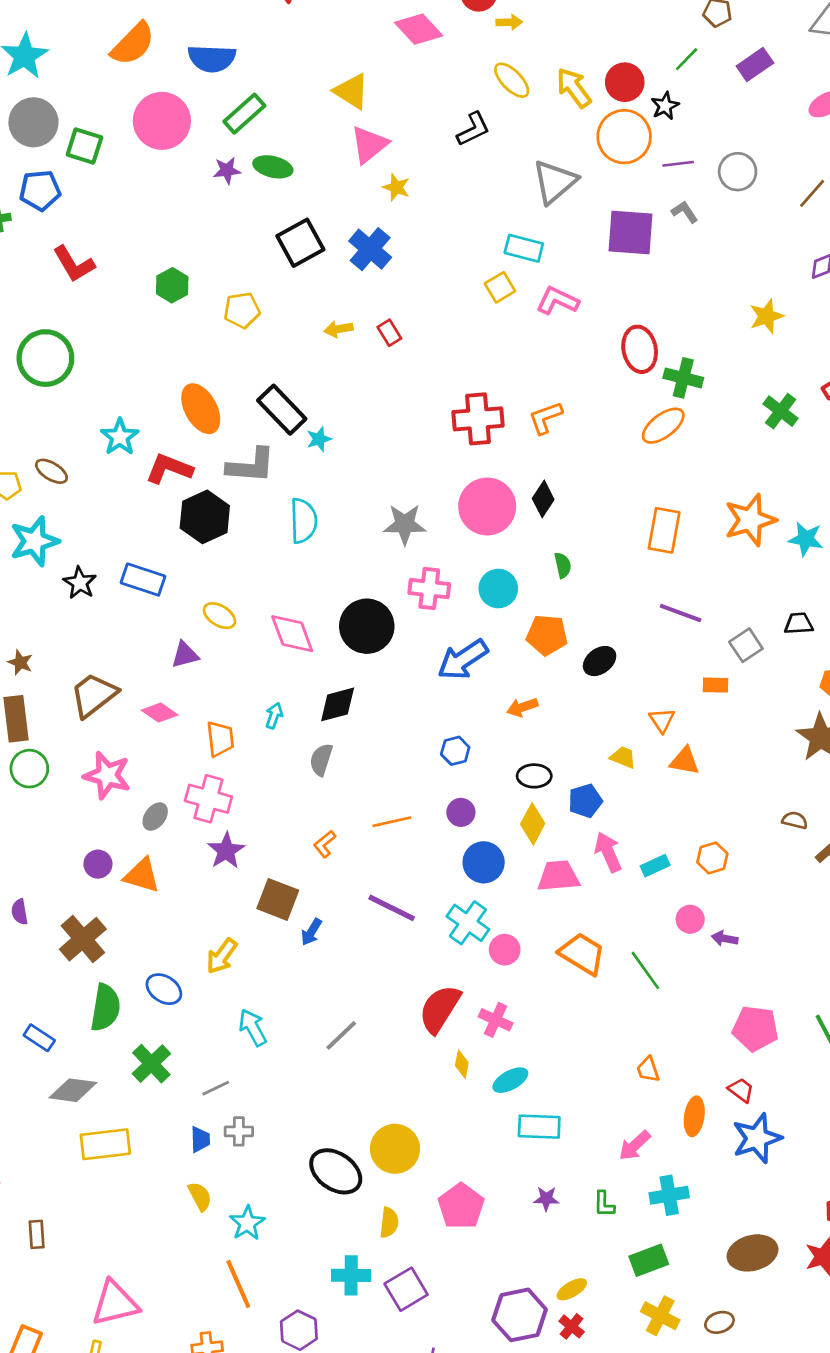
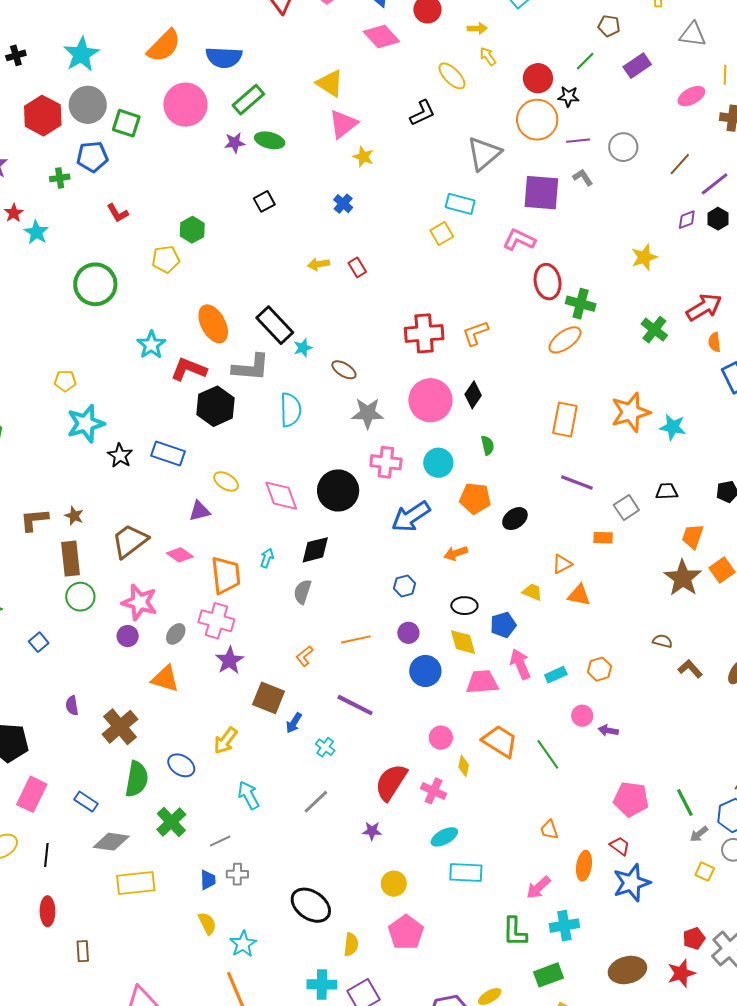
yellow arrow: (509, 22) -> (477, 28), moved
yellow arrow: (574, 88) -> (488, 56), moved, size x0.6
black star: (665, 106) -> (568, 97), turned 30
black square: (300, 243) -> (264, 201), moved, size x0.6
blue cross: (370, 249) -> (343, 204), size x0.6
red L-shape: (74, 264) -> (118, 213), size x0.7
pink L-shape: (557, 301) -> (519, 240), moved
yellow pentagon: (242, 310) -> (166, 259), moved
brown ellipse: (51, 471) -> (344, 370), moved
orange triangle: (662, 720) -> (562, 564), turned 35
orange trapezoid: (220, 739) -> (226, 575), size x1.4
yellow diamond: (533, 824) -> (463, 642), turned -44
purple circle: (98, 864) -> (128, 636), moved
cyan cross: (468, 923) -> (325, 747), moved, size x0.6
yellow diamond: (462, 1064) -> (464, 766), moved
yellow circle: (395, 1149) -> (394, 884), moved, size x0.7
purple star: (546, 1199) -> (372, 831), moved
green L-shape: (604, 1204) -> (515, 932), size x1.5

